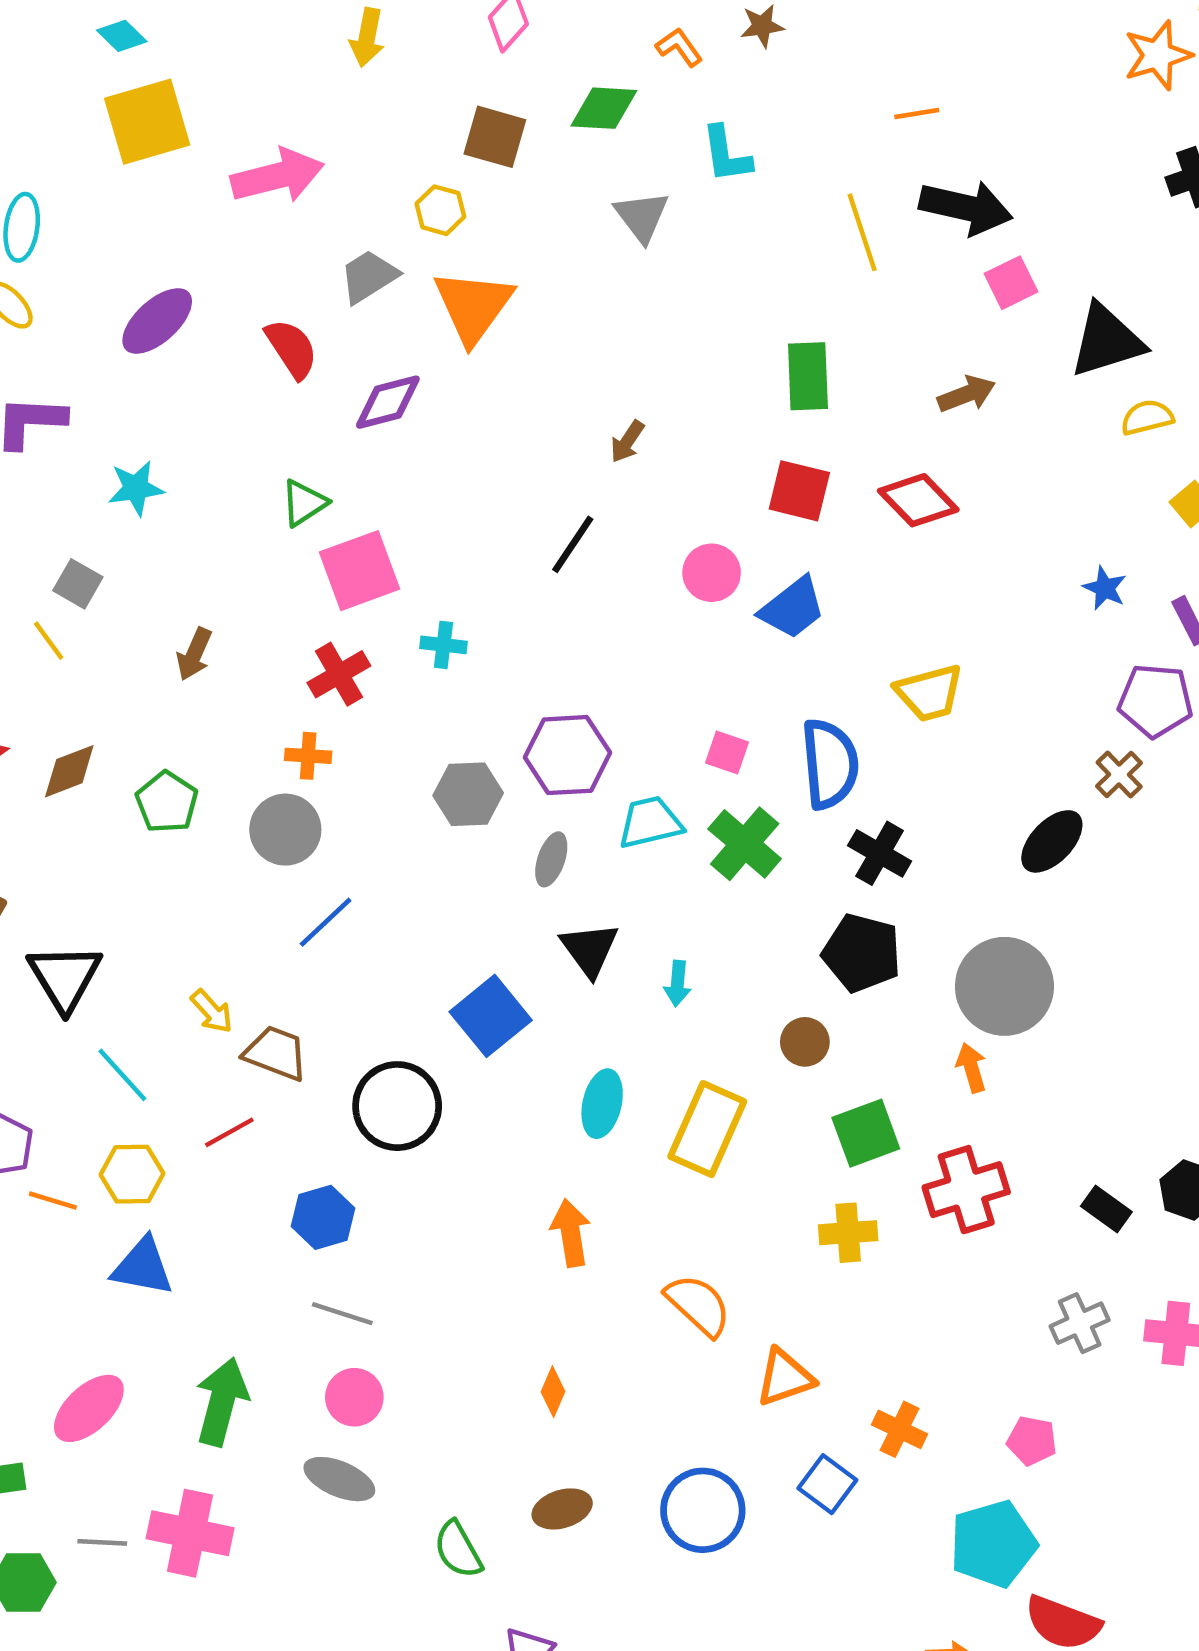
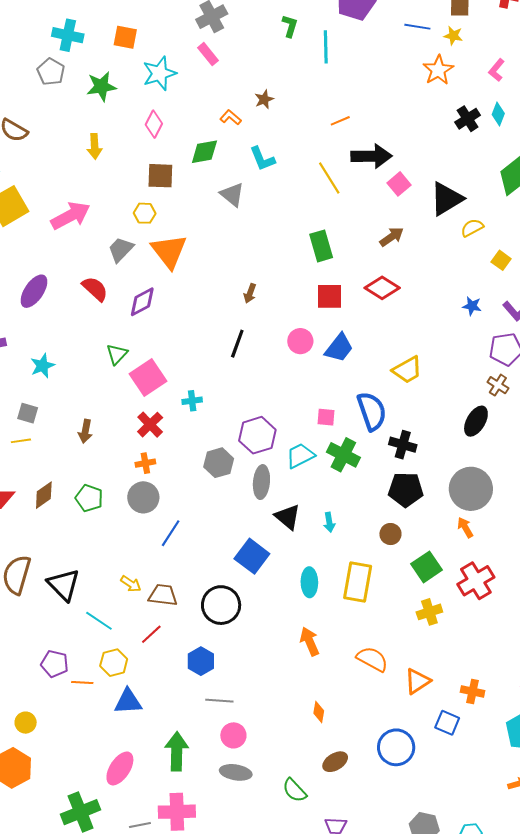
yellow line: (49, 641) -> (21, 441), turned -48
gray ellipse: (551, 859) -> (261, 482), size x1.4

